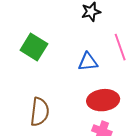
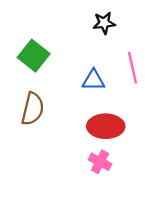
brown semicircle: (40, 112) -> (33, 109), moved

